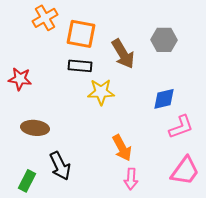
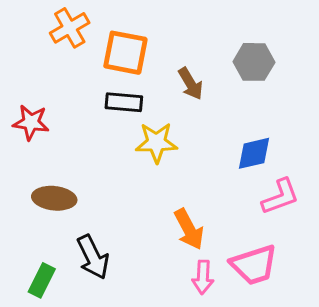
brown arrow: (123, 54) -> (190, 84), size x0.7
pink trapezoid: (185, 171) -> (254, 265), moved, turned 36

